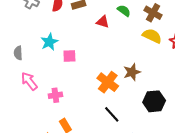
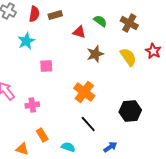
yellow semicircle: (152, 36) -> (128, 57), moved, turned 30
cyan star: (49, 42) -> (26, 41), moved
brown star: (132, 72) -> (95, 54), moved

